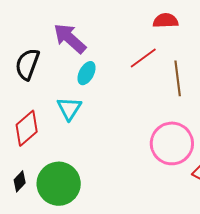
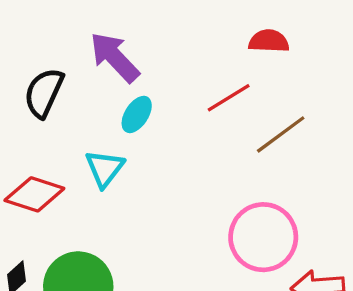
brown line: (178, 78) -> (281, 134), turned 56
red diamond: (27, 128) -> (34, 194), turned 54

